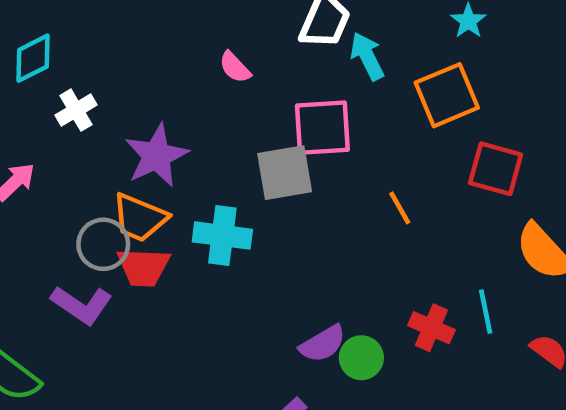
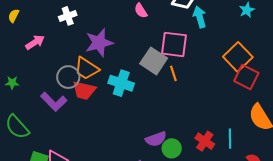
orange square: (447, 95) -> (238, 57), moved, turned -32
gray square: (285, 173) -> (154, 61), turned 32
orange line: (400, 208) -> (173, 73), moved

